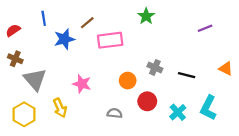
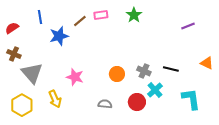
pink rectangle: (110, 40) -> (101, 15), moved, size x0.6
gray cross: (155, 67) -> (144, 71), moved
red circle: (147, 101) -> (137, 102), moved
cyan L-shape: (208, 108) -> (191, 99), turned 145
cyan cross: (178, 112) -> (155, 90), moved

